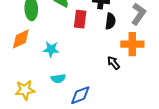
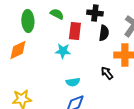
cyan star: (51, 49) -> (63, 51), moved
cyan semicircle: (58, 78) -> (73, 82), moved

